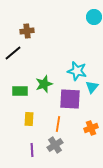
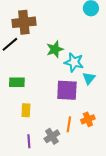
brown cross: (27, 31) -> (24, 22), size x1.6
green star: (44, 84) -> (55, 49), moved
orange line: (58, 124) -> (69, 124), moved

